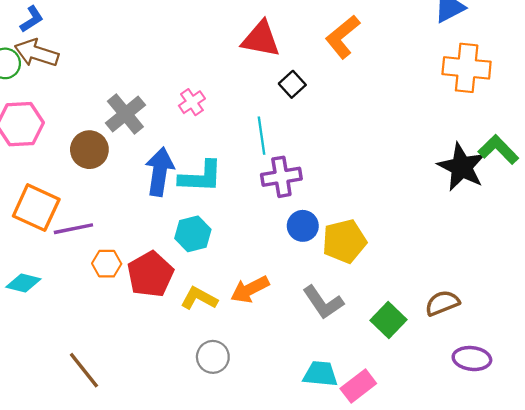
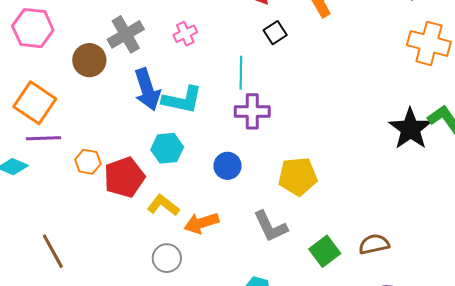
blue arrow: (160, 172) -> (147, 89), turned 144
blue circle: (303, 226) -> (227, 166), moved
purple line: (73, 229) -> (43, 138), moved
orange arrow: (250, 289) -> (201, 223), moved

